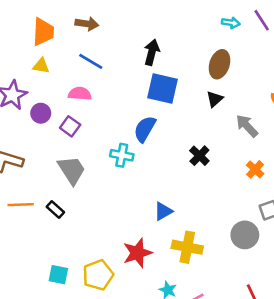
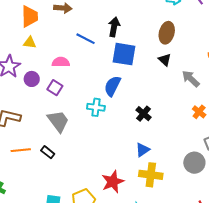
blue line: (91, 61) -> (86, 39), moved
black triangle: (215, 99) -> (165, 60), turned -32
black cross: (199, 156) -> (144, 114), moved
blue triangle: (163, 211) -> (143, 150), moved

